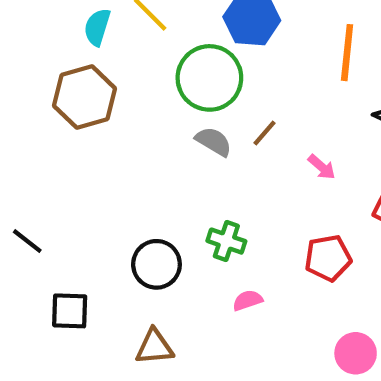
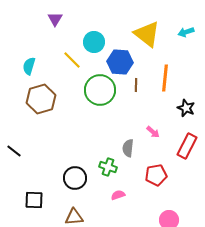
cyan semicircle: (97, 27) -> (29, 66), moved
brown line: (264, 133) -> (136, 85), moved, turned -40
gray semicircle: (214, 141) -> (128, 148), moved, turned -114
black line: (27, 241) -> (14, 151), moved

